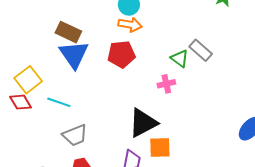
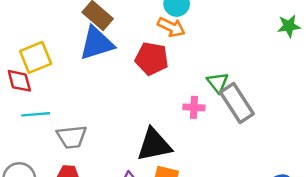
gray rectangle: (201, 50) -> (237, 103), moved, size x1.4
blue triangle: (74, 54) -> (97, 43), turned 32
cyan line: (59, 102) -> (36, 114), moved, turned -40

